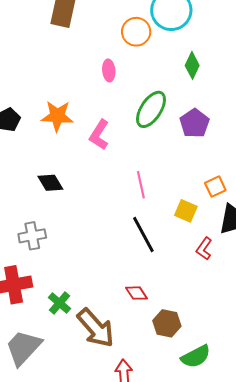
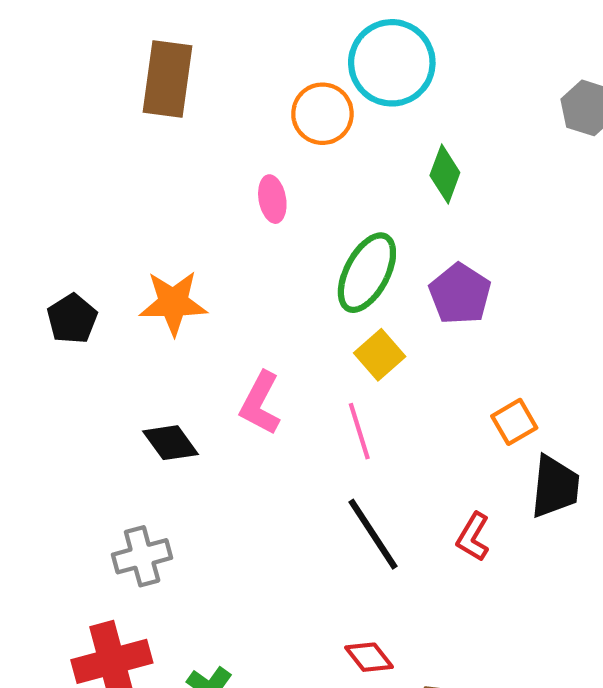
pink L-shape: (99, 135) -> (260, 403), moved
yellow square: (186, 211) -> (380, 355), moved, turned 30
red L-shape: (204, 249) -> (473, 537), moved

